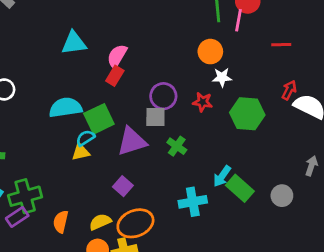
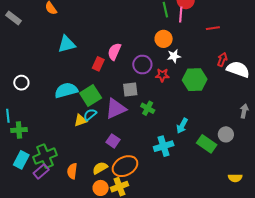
pink semicircle: (117, 56) -> (114, 52), moved
purple circle: (163, 96) -> (142, 65), moved
cyan semicircle: (85, 138) -> (90, 115), moved
green rectangle: (240, 188) -> (207, 144), moved

